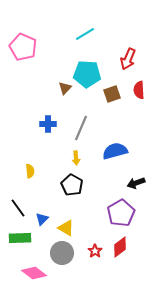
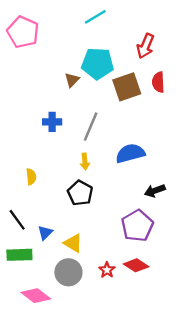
brown square: (112, 94) -> (127, 87), size x1.4
red diamond: (120, 247) -> (136, 265), turned 70

